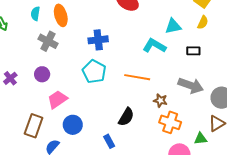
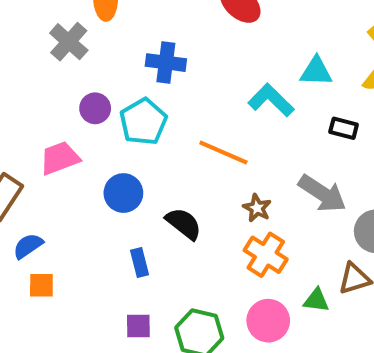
purple circle: (42, 74) -> (95, 108), moved
black semicircle: (126, 117) -> (184, 224), turned -96
blue circle: (73, 125) -> (123, 193), moved

